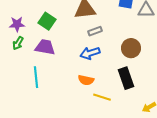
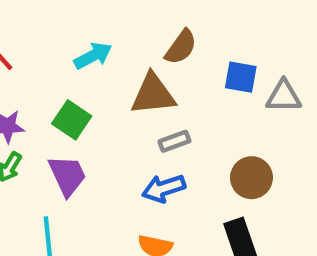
purple trapezoid: (45, 47) -> (67, 176), turned 55

